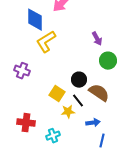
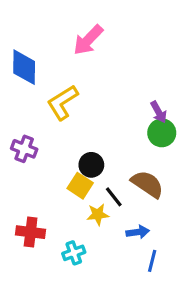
blue diamond: (35, 20) -> (24, 67), moved
purple arrow: (97, 39) -> (159, 112), moved
black circle: (79, 80) -> (91, 165), moved

